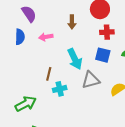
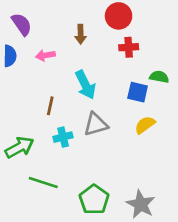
blue square: (103, 55) -> (138, 92), moved
gray triangle: (91, 80) -> (96, 124), moved
cyan cross: (60, 89) -> (63, 137), moved

